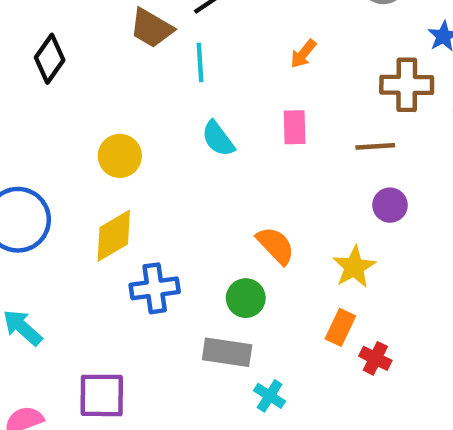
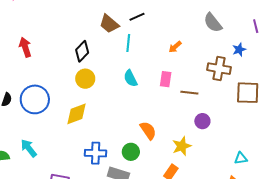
black diamond: (50, 59) -> (82, 51), moved
brown line: (375, 146) -> (189, 93), moved
blue cross: (155, 288) -> (96, 153), moved

